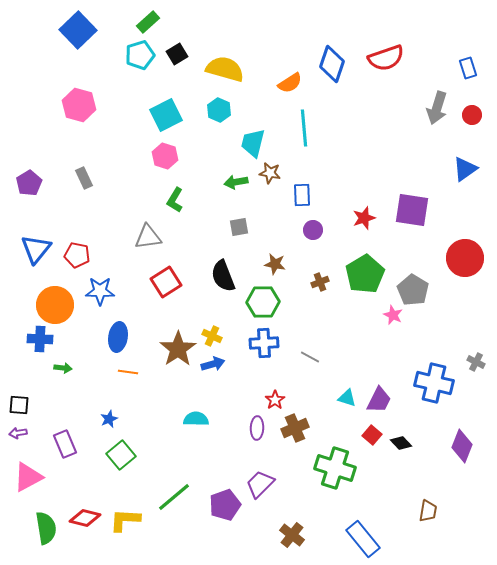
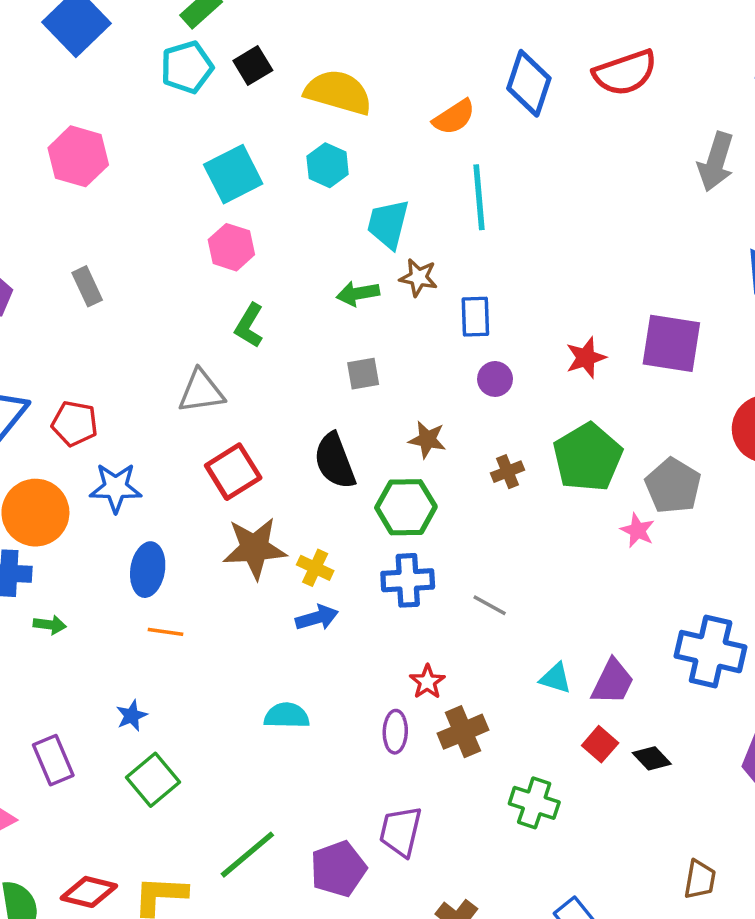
brown star: (178, 349) -> (255, 548), moved, turned 30
green cross: (335, 468) -> (534, 803), size x0.7
purple trapezoid: (260, 484) -> (401, 831), turned -32

